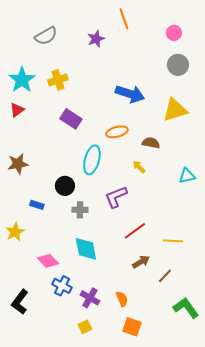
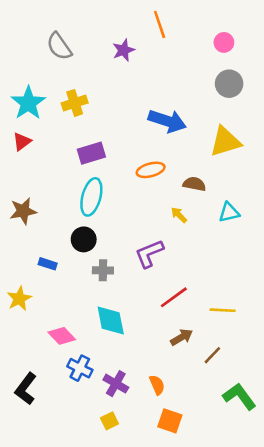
gray semicircle: (46, 36) -> (59, 46), turned 85
purple rectangle: (71, 119) -> (91, 153), turned -50
cyan ellipse: (92, 160) -> (91, 197), moved
cyan triangle: (187, 176) -> (229, 212), moved

